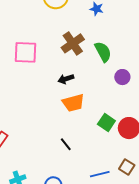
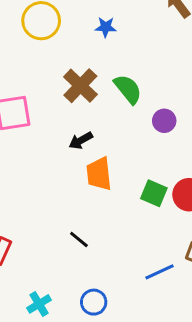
orange trapezoid: (73, 103) -> (99, 174), turned 110
black line: (66, 144) -> (79, 240), moved

